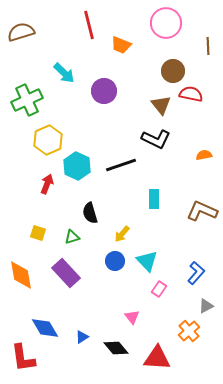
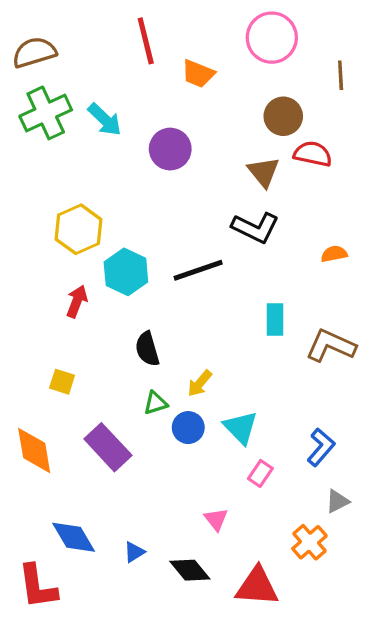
green cross: (27, 100) -> (46, 113), moved
cyan rectangle: (154, 199) -> (275, 319), moved
green triangle: (72, 237) -> (155, 403), moved

